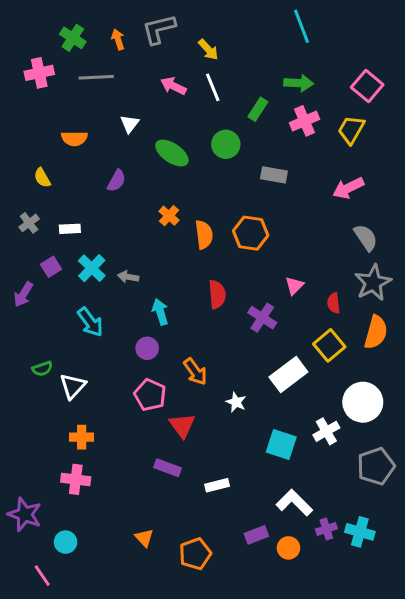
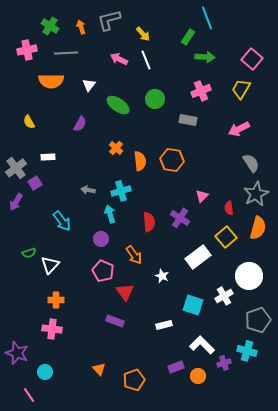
green rectangle: (258, 109) -> (188, 37), moved
pink cross: (305, 121) -> (201, 91), moved
orange semicircle: (74, 138) -> (51, 81), moved, size x1.4
gray cross: (29, 223) -> (16, 168), moved, size x1.5
cyan cross: (92, 268) -> (121, 191), moved, turned 30
red semicircle: (217, 294) -> (149, 222), moved
white rectangle: (217, 485) -> (164, 325), moved
cyan cross: (360, 532) -> (247, 351), moved

